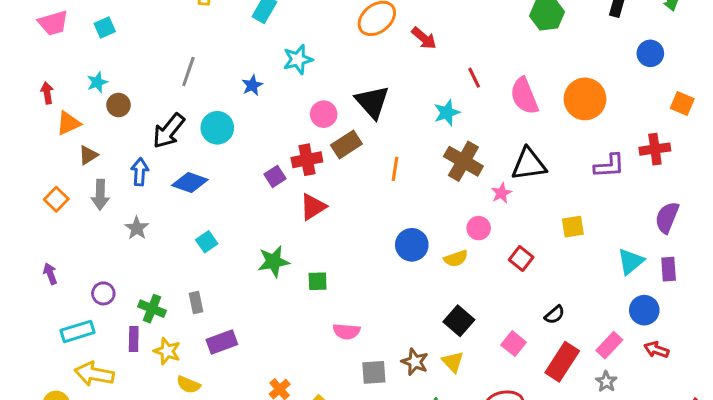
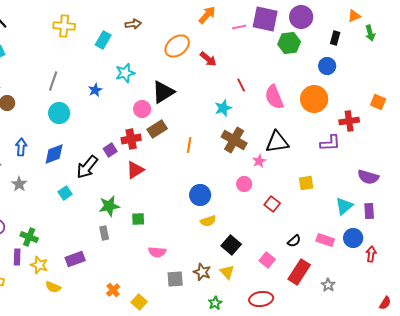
blue circle: (650, 53) -> (327, 66), moved
black triangle: (372, 102) -> (163, 92), moved, turned 40
cyan circle: (217, 128) -> (59, 113), moved
black arrow: (169, 131) -> (87, 167), moved
red cross: (655, 149) -> (349, 121), moved
blue diamond: (190, 183) -> (54, 154), turned -40
purple semicircle: (667, 217) -> (368, 177), turned -95
yellow semicircle: (456, 258) -> (208, 221), moved
gray rectangle: (196, 303) -> (104, 233), moved
pink rectangle: (609, 345) -> (325, 240), moved, turned 66
red arrow: (656, 350) -> (371, 254), moved, turned 77

